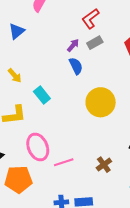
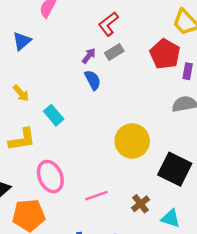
yellow circle: (101, 102) -> (132, 141), moved
pink line: (64, 162) -> (96, 196), moved
brown cross: (104, 165) -> (141, 204), moved

